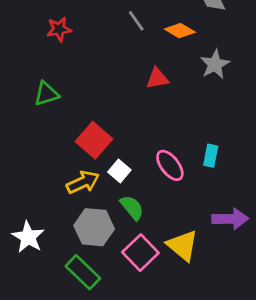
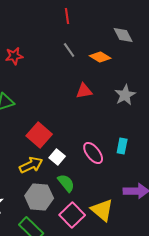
gray star: (215, 64) -> (125, 95), moved

